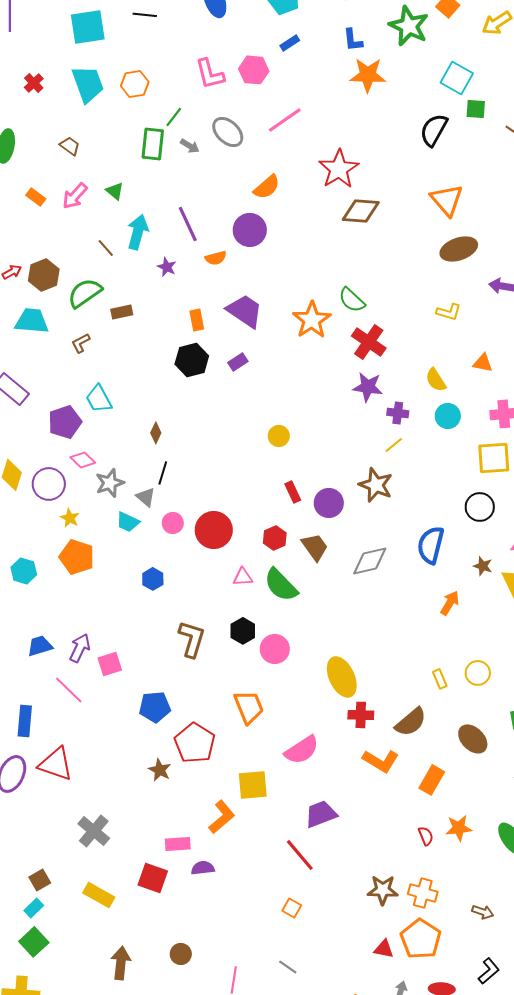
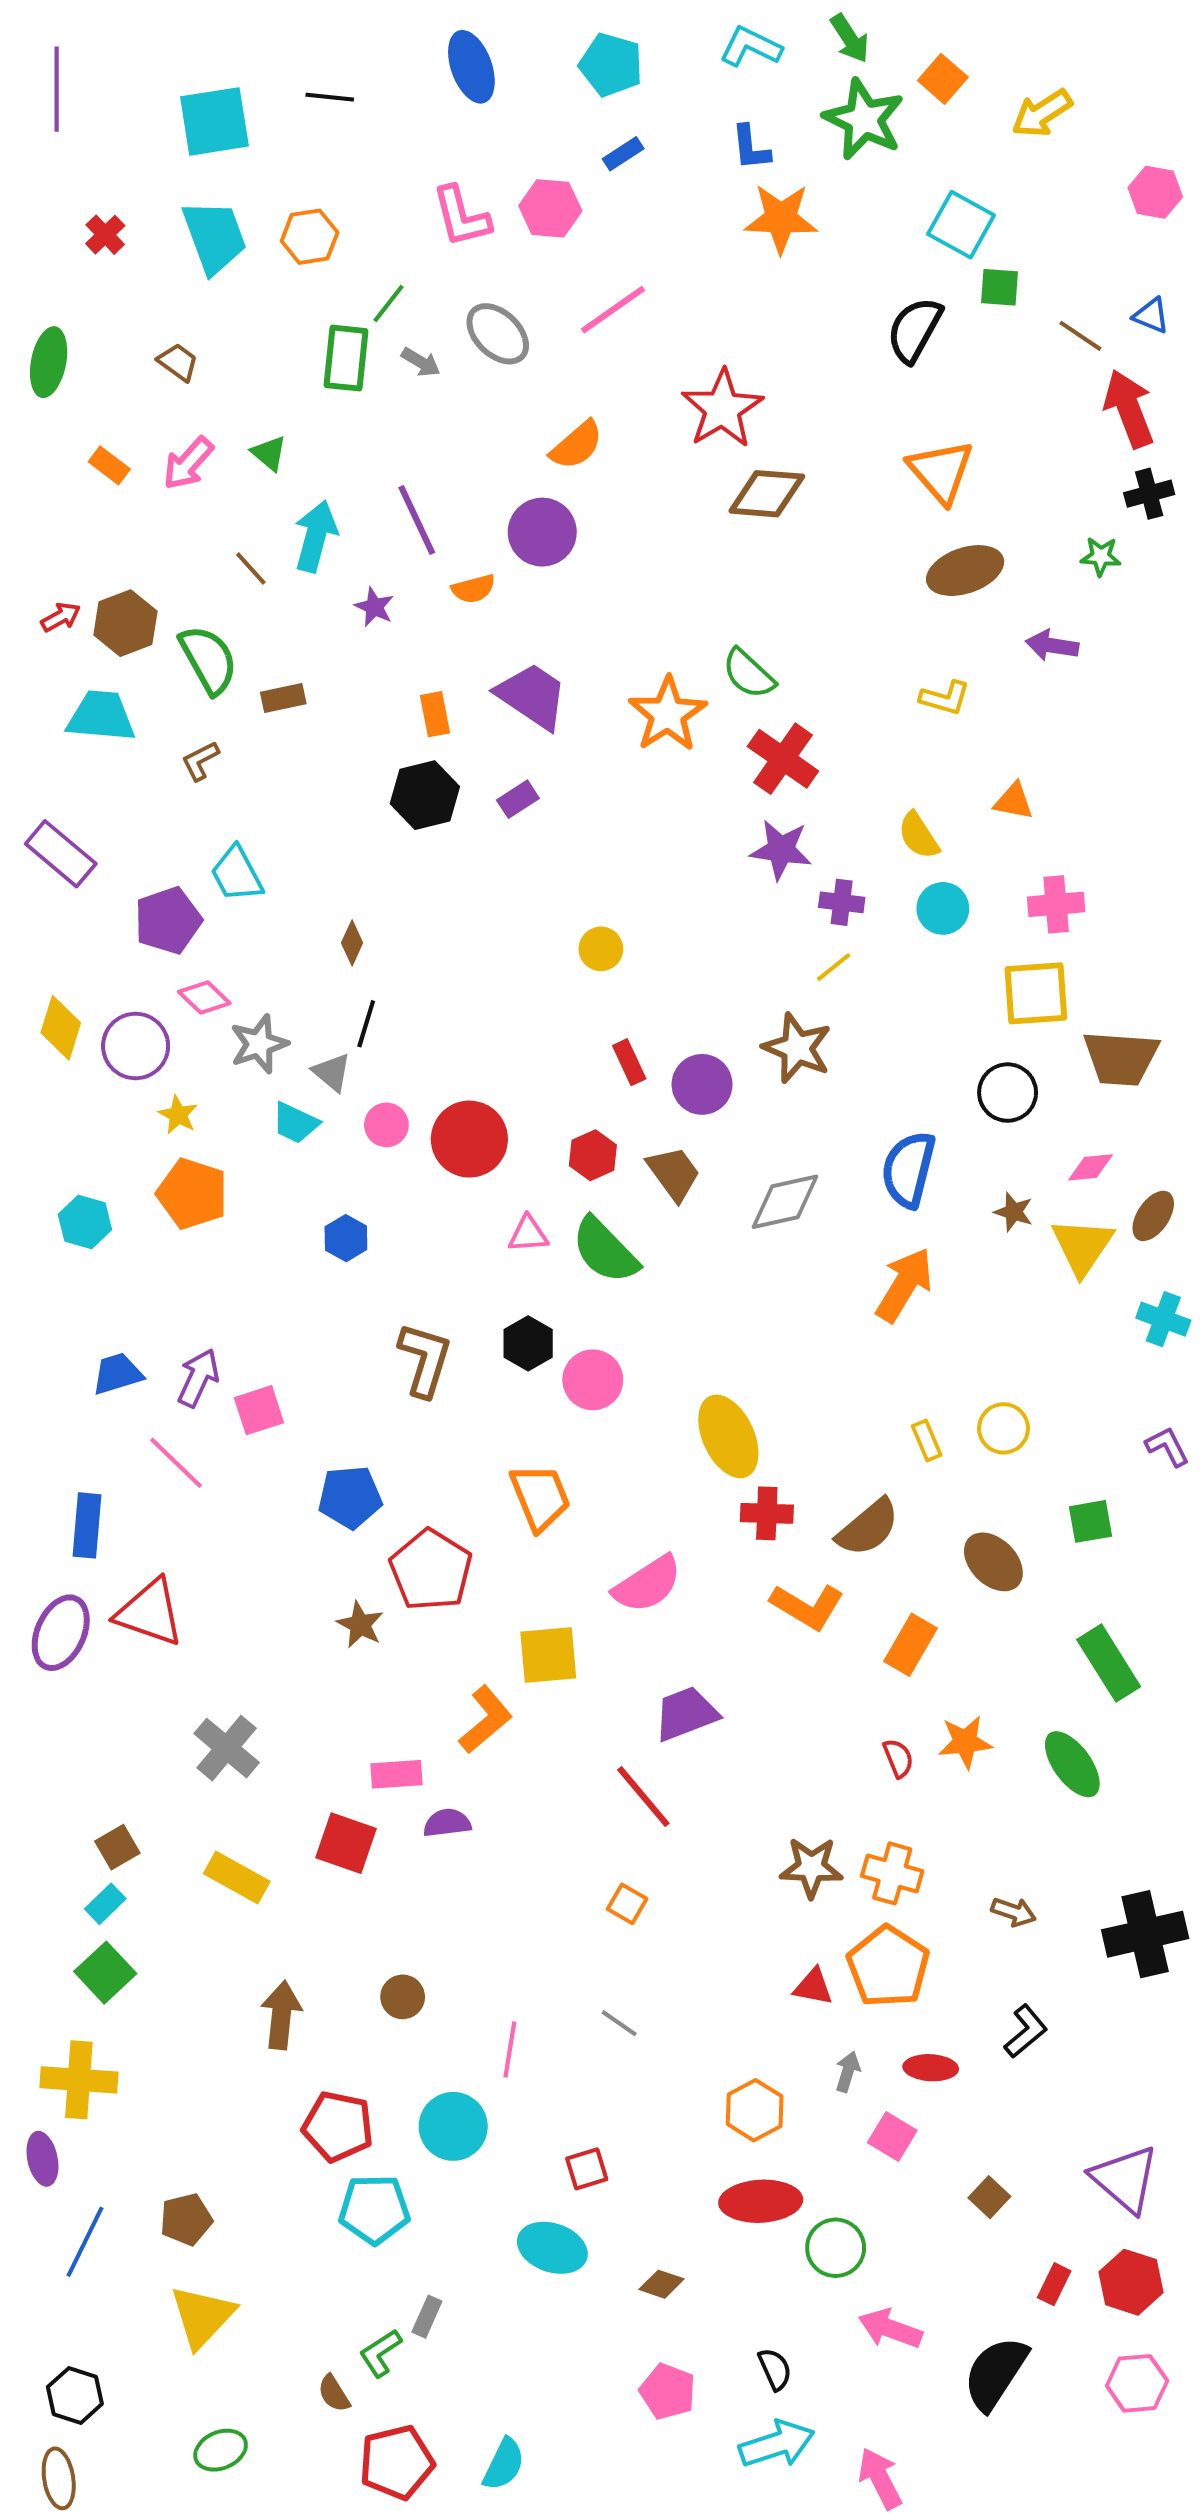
green semicircle: (85, 293) -> (208, 660), turned 96
orange arrow: (450, 603) -> (904, 1285), moved, size x1.5

